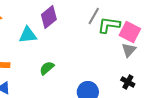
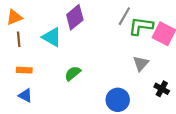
cyan triangle: (28, 35) -> (52, 37), turned 36
gray triangle: (129, 50) -> (141, 64), moved

